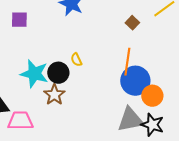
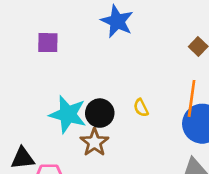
yellow semicircle: (76, 60) -> (141, 108), moved

